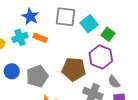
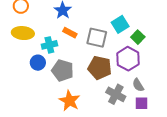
gray square: (65, 17) -> (97, 38), moved
cyan cross: (20, 37) -> (49, 45), moved
gray pentagon: (37, 76) -> (63, 70), turned 30

